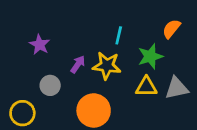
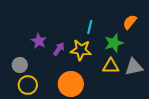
purple star: (40, 45) -> (39, 41), moved
gray circle: (50, 85) -> (20, 65), moved
yellow circle: (22, 113) -> (28, 85), moved

